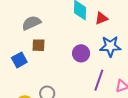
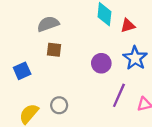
blue star: (110, 46) -> (135, 58), turned 30
blue square: (19, 60) -> (22, 71), moved

